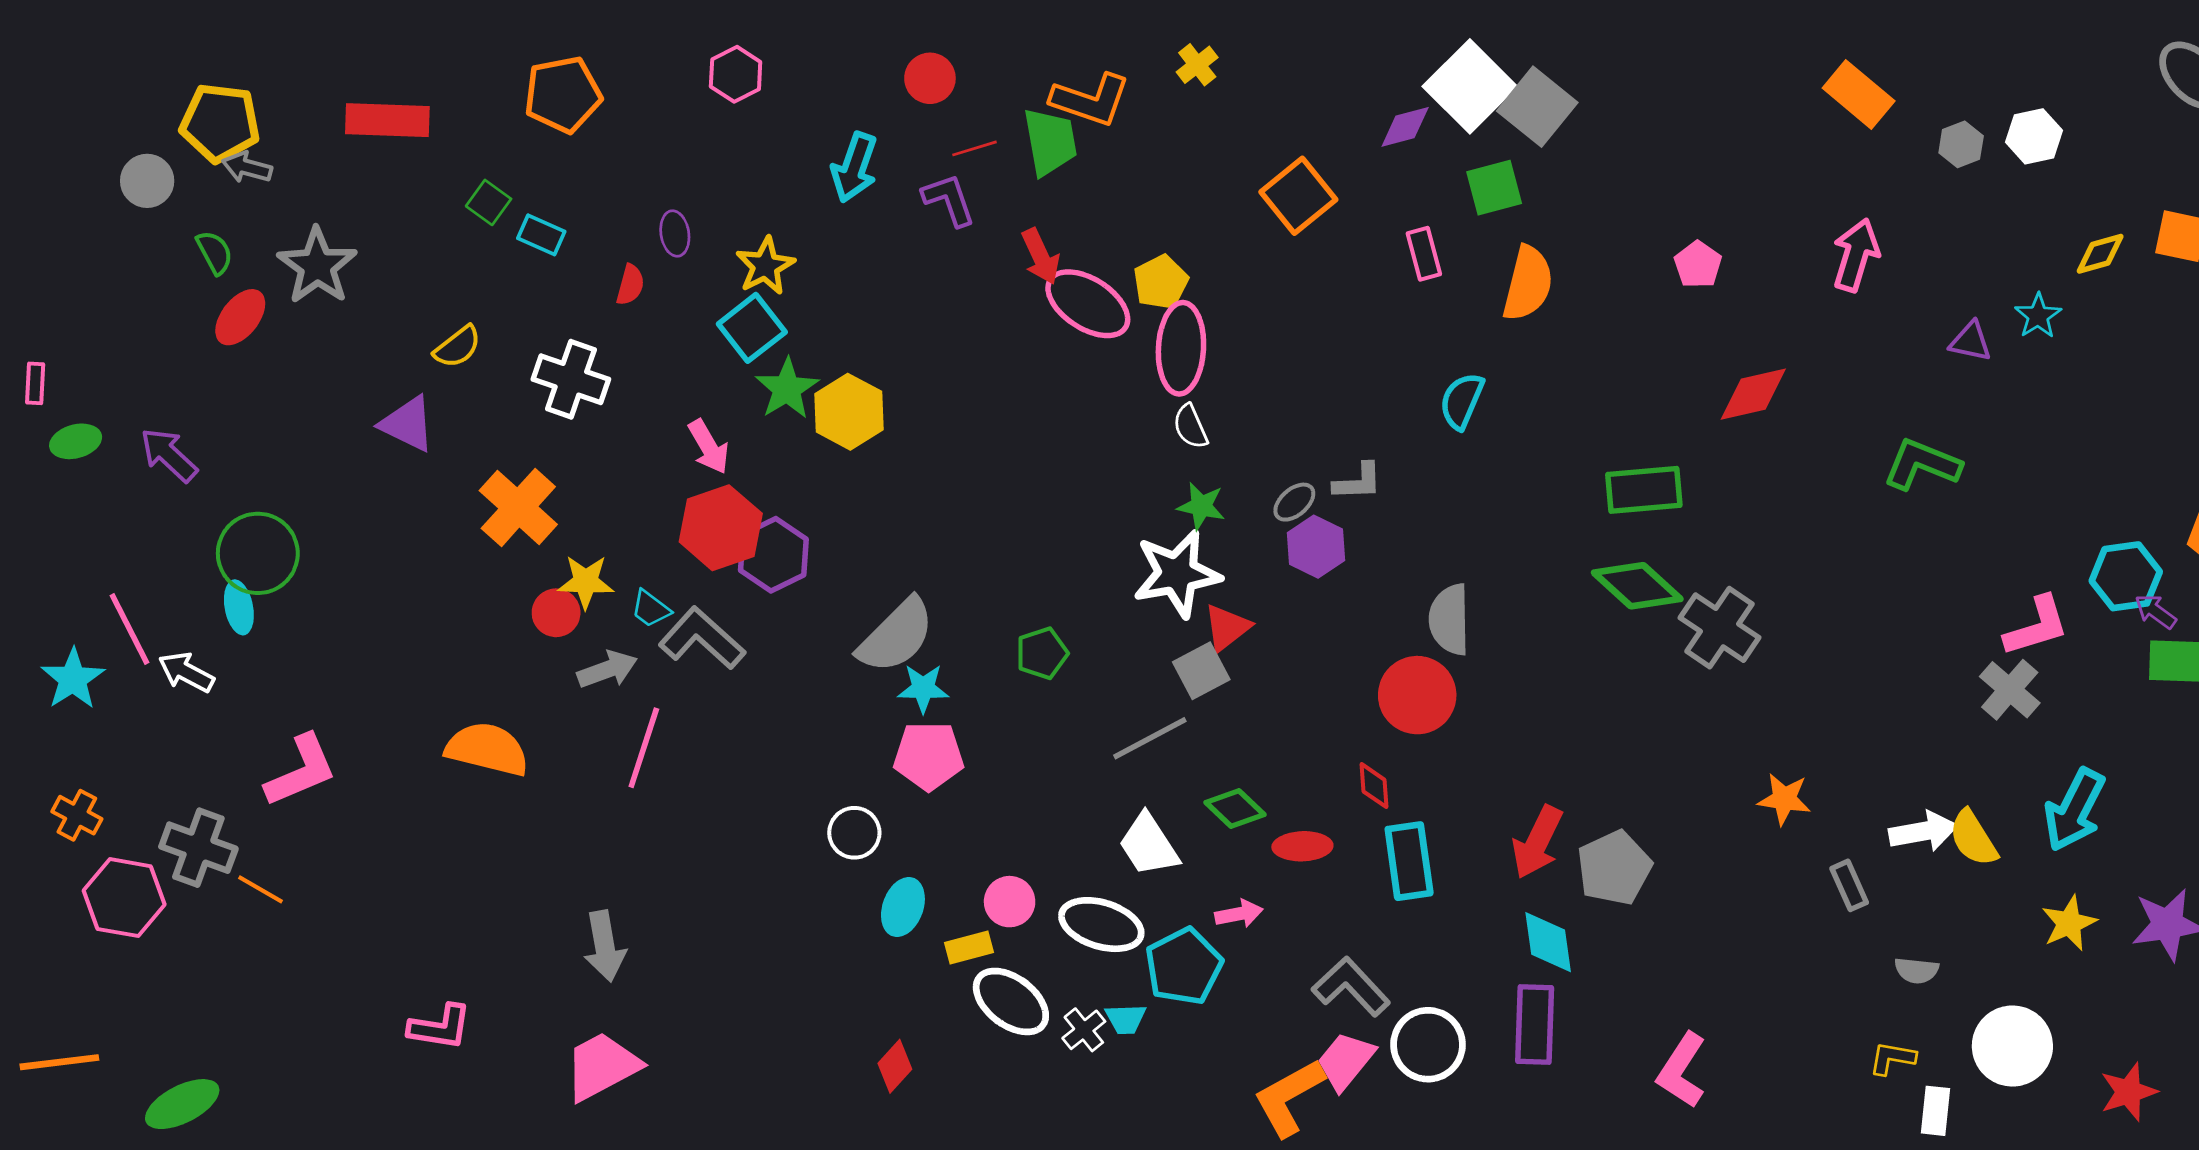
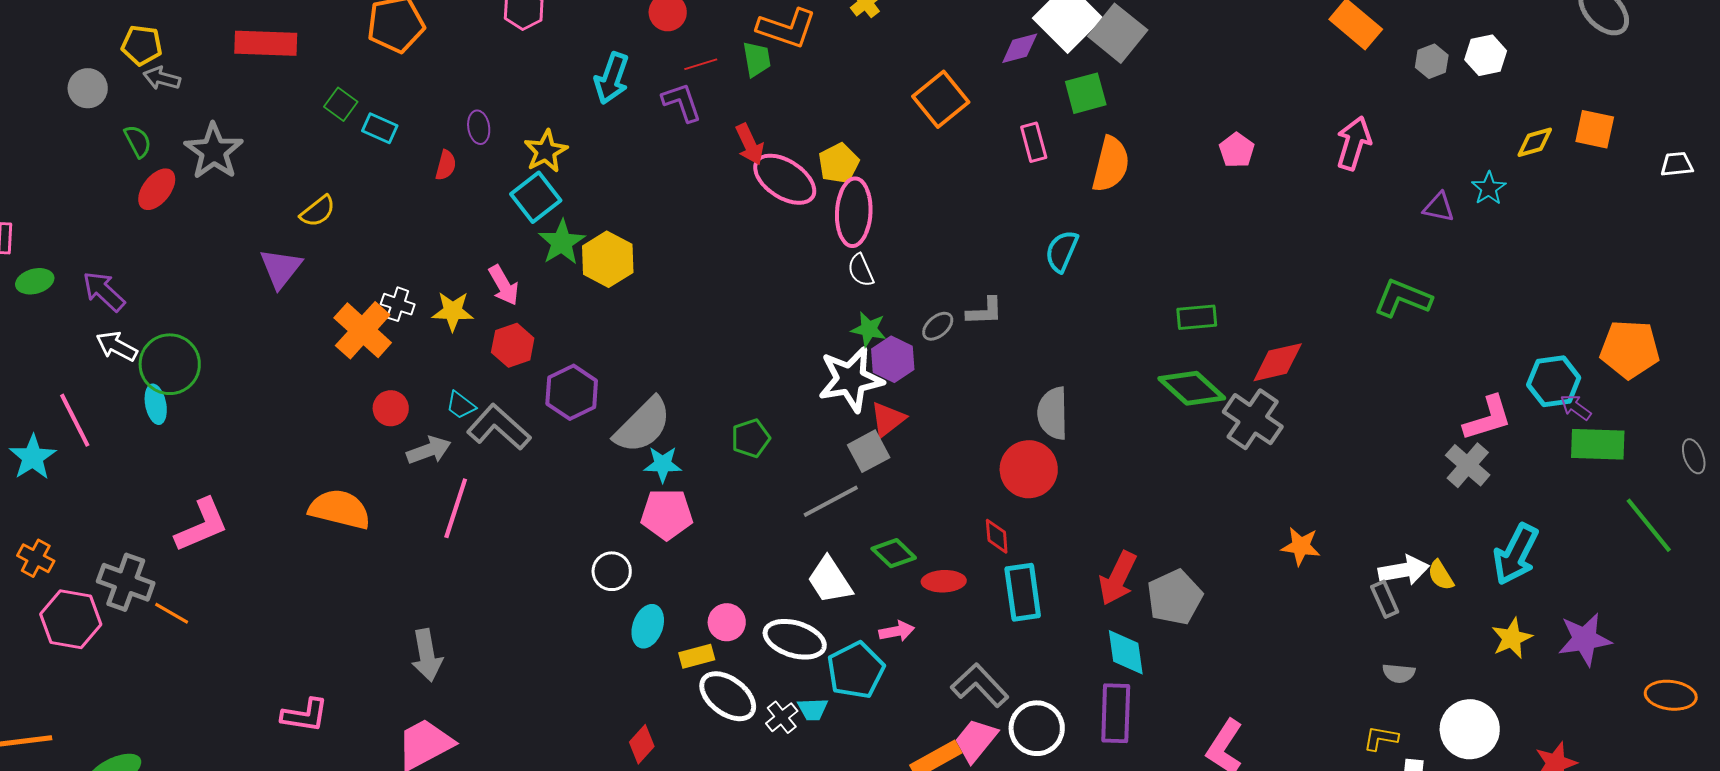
yellow pentagon: (220, 123) -> (142, 45), size x0.7
green trapezoid: (1050, 142) -> (757, 59), size x0.7
white cross: (571, 379) -> (398, 304), moved, size x0.6
red diamond: (1753, 394) -> (1278, 362), moved
purple triangle: (408, 424) -> (281, 268), turned 42
green rectangle: (1644, 490) -> (1197, 317), size x0.7
red hexagon: (721, 528) -> (513, 345), size x0.7
purple hexagon: (1316, 547) -> (893, 359), moved
purple hexagon: (773, 555) -> (572, 392), moved
yellow star: (586, 582) -> (453, 311), moved
white arrow: (186, 672) -> (117, 346), moved
yellow semicircle: (1973, 838) -> (1441, 575), size x0.7
gray rectangle: (1849, 885) -> (1385, 599), moved

